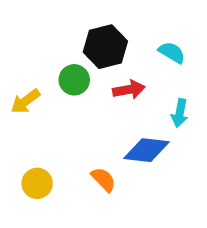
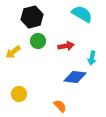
black hexagon: (105, 47) -> (32, 17), moved
cyan semicircle: (172, 52) -> (82, 14), moved, size x1.5
orange semicircle: (104, 179) -> (60, 106), moved

